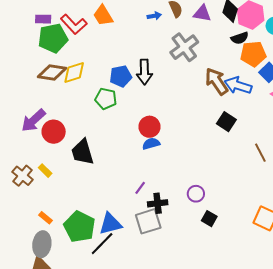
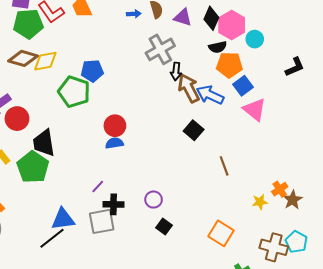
black arrow: (144, 72) -> (176, 71), moved, size x0.7
green pentagon: (106, 99) -> (74, 92), size x1.4
green pentagon: (79, 227) -> (33, 167), moved

